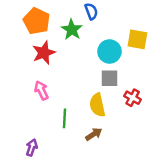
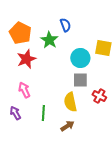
purple arrow: (32, 148) -> (15, 113), moved, turned -48

